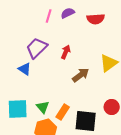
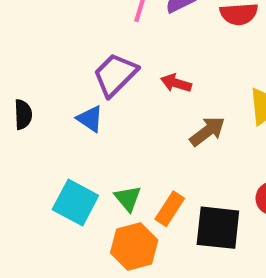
red arrow: (66, 52) -> (176, 83), turned -96
cyan square: (18, 109) -> (75, 203), turned 30

